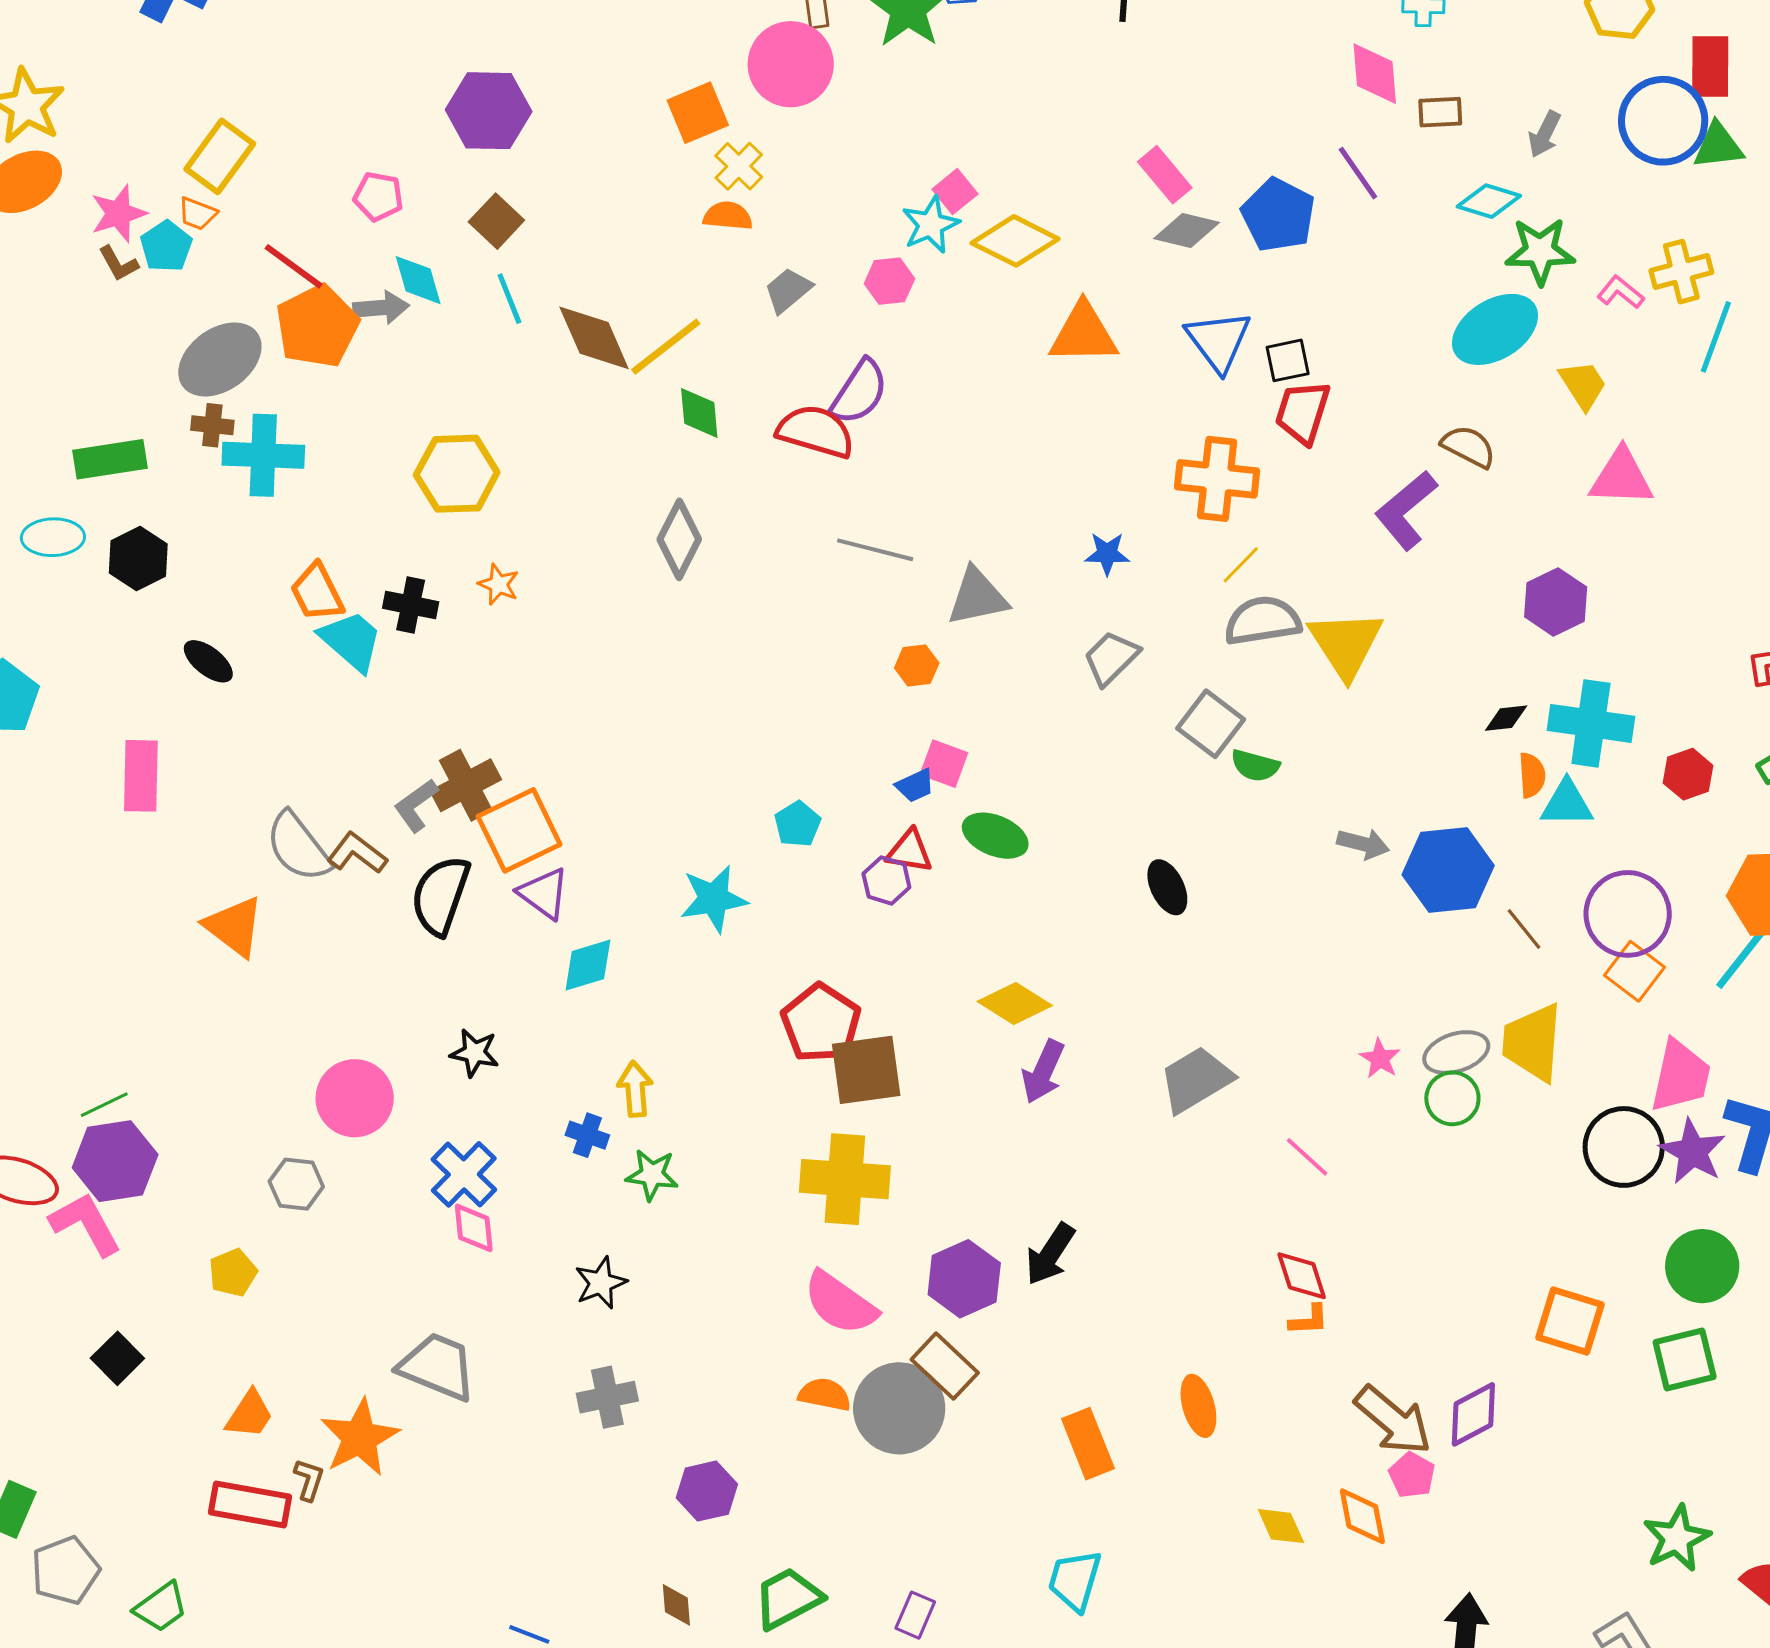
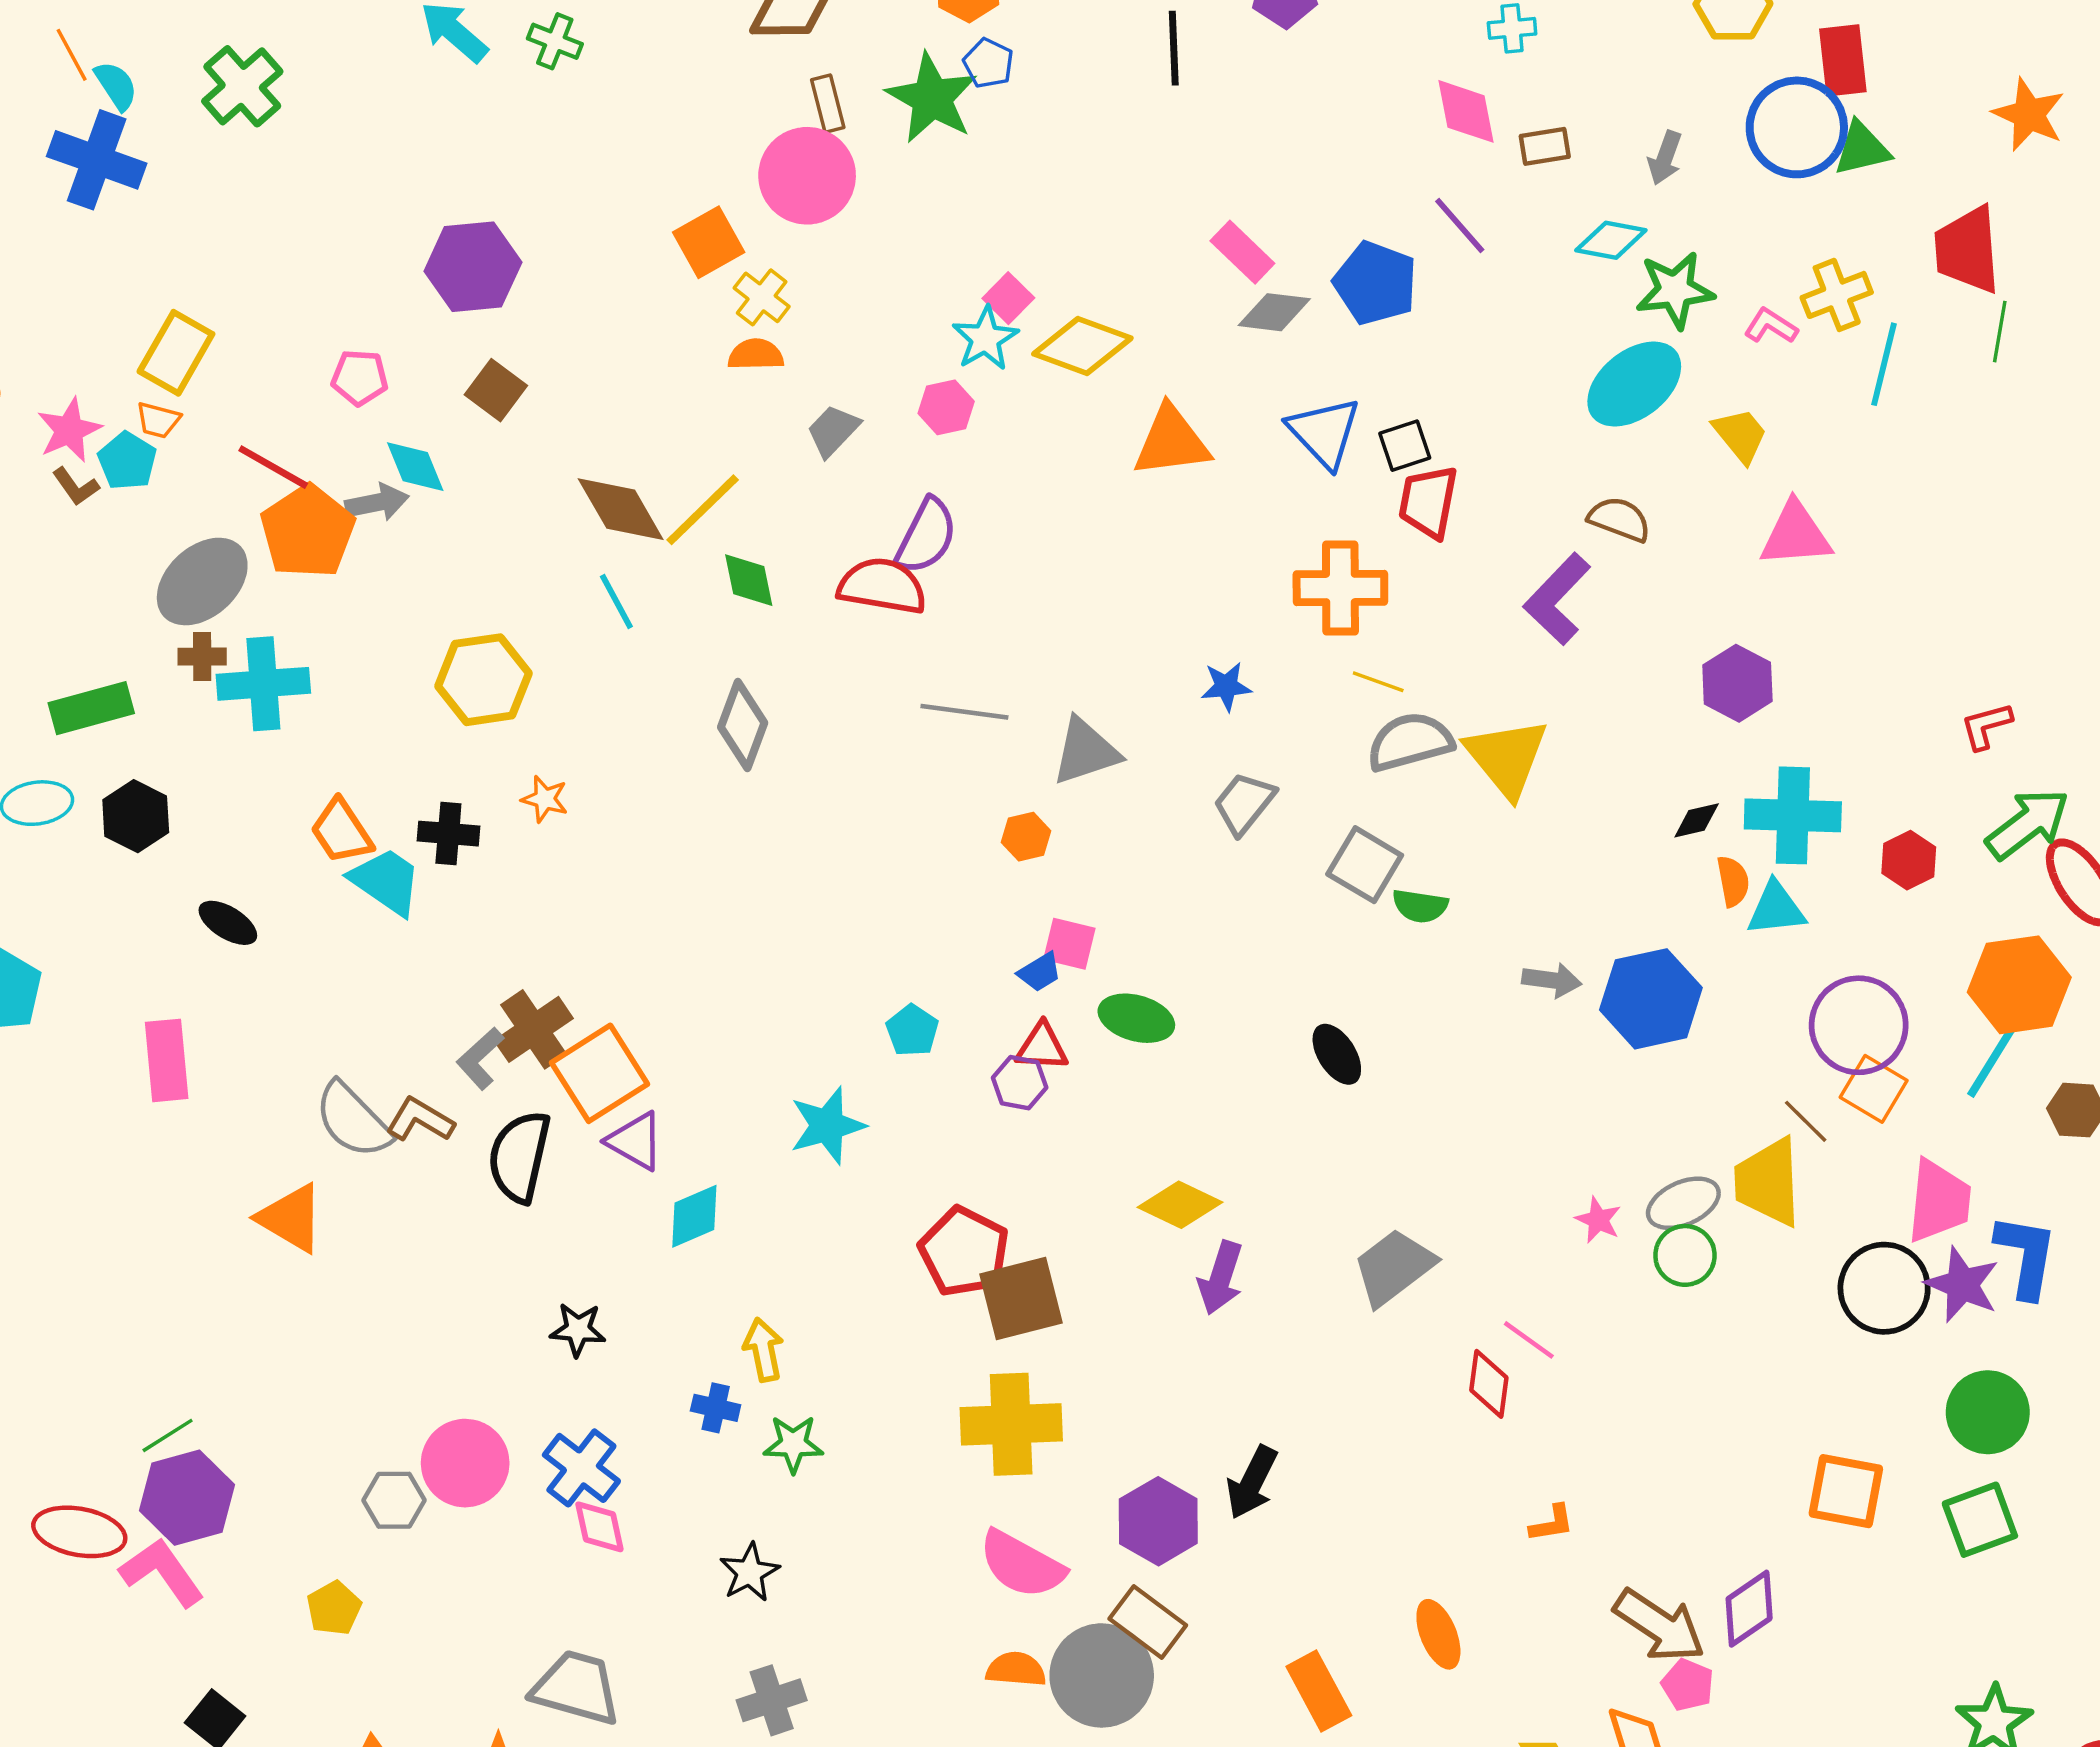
cyan line: (509, 299) -> (616, 602), moved
yellow line: (1241, 565) -> (1378, 682), turned 72
brown line: (1524, 929) -> (1806, 1121), moved
pink circle: (355, 1098) -> (465, 1463), moved
red diamond: (1302, 1276) -> (1489, 1384), moved, turned 32

